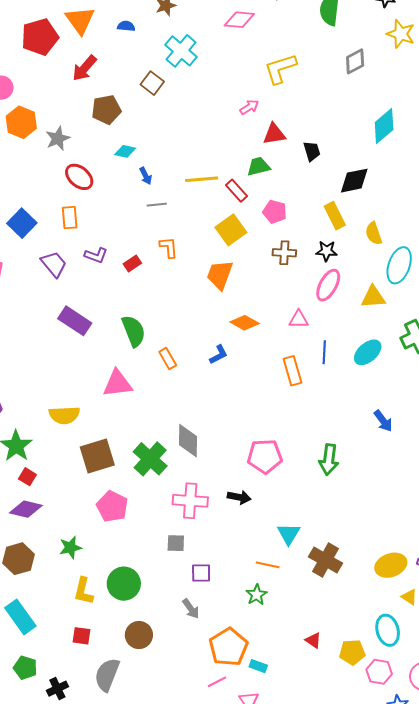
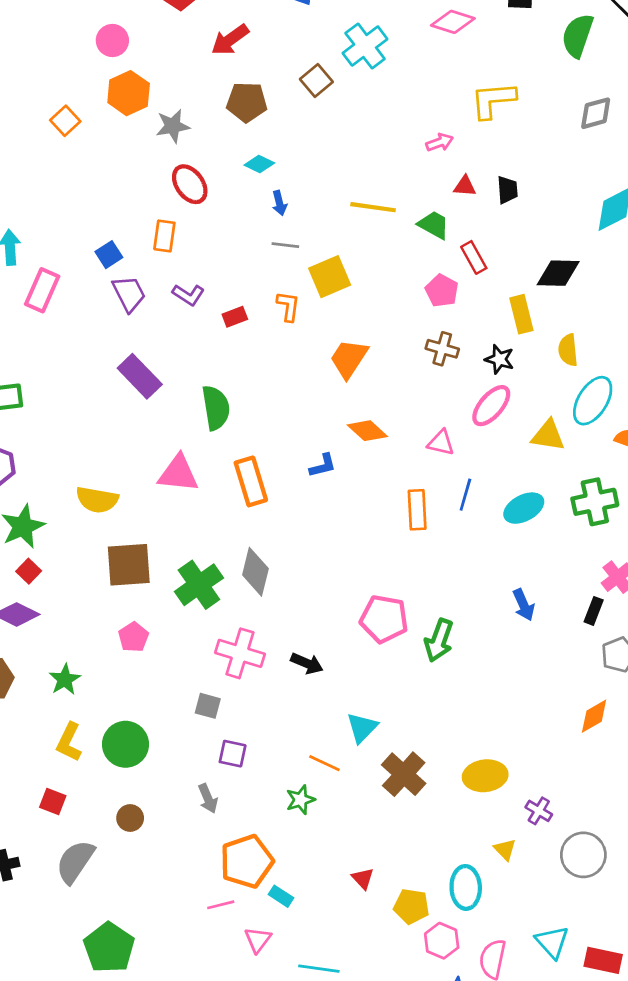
red triangle: (274, 134) -> (465, 186), size x0.7
black trapezoid: (312, 151) -> (507, 190), moved
green trapezoid: (258, 166) -> (434, 225), turned 30
yellow line: (202, 179) -> (373, 207), moved
red rectangle: (237, 191) -> (474, 257), moved
blue square: (22, 223) -> (109, 255), moved, size x0.7
yellow square: (231, 230) -> (330, 277), moved
orange rectangle: (168, 359) -> (251, 481), moved, size x1.6
pink pentagon: (265, 456) -> (384, 619), moved
pink pentagon: (112, 506) -> (133, 637), size x0.7
green star: (70, 548) -> (65, 680), turned -30
yellow ellipse: (391, 565) -> (485, 776), moved
brown circle: (139, 635) -> (130, 818), size x0.7

